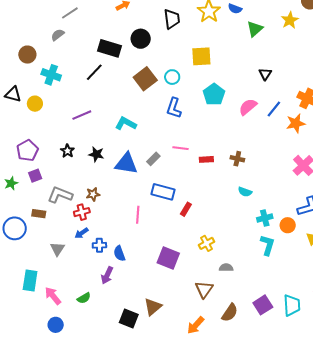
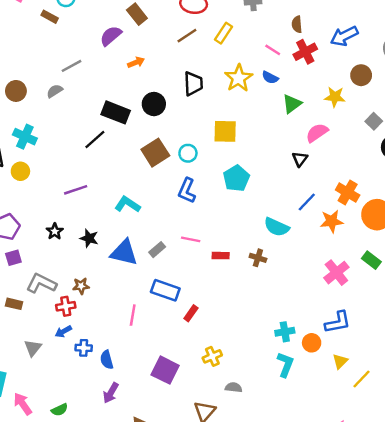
yellow star: (290, 20) -> (335, 97), turned 30
brown circle: (27, 55) -> (16, 91), moved
cyan cross: (51, 75) -> (25, 137), moved
pink semicircle: (248, 107) -> (317, 133), moved
cyan semicircle: (245, 192) -> (277, 227), moved, size x1.5
purple arrow: (107, 275) -> (111, 393), moved

